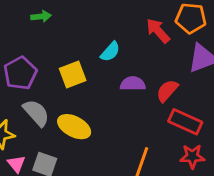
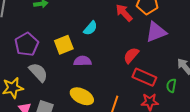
purple semicircle: (133, 84) -> (82, 61), moved
yellow ellipse: (74, 127) -> (82, 96), moved

